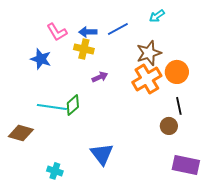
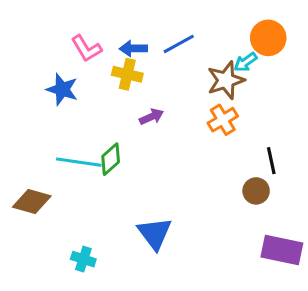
cyan arrow: (157, 16) -> (245, 62), moved
orange circle: (177, 72) -> (268, 38), moved
orange cross: (147, 79) -> (223, 120), size x0.7

